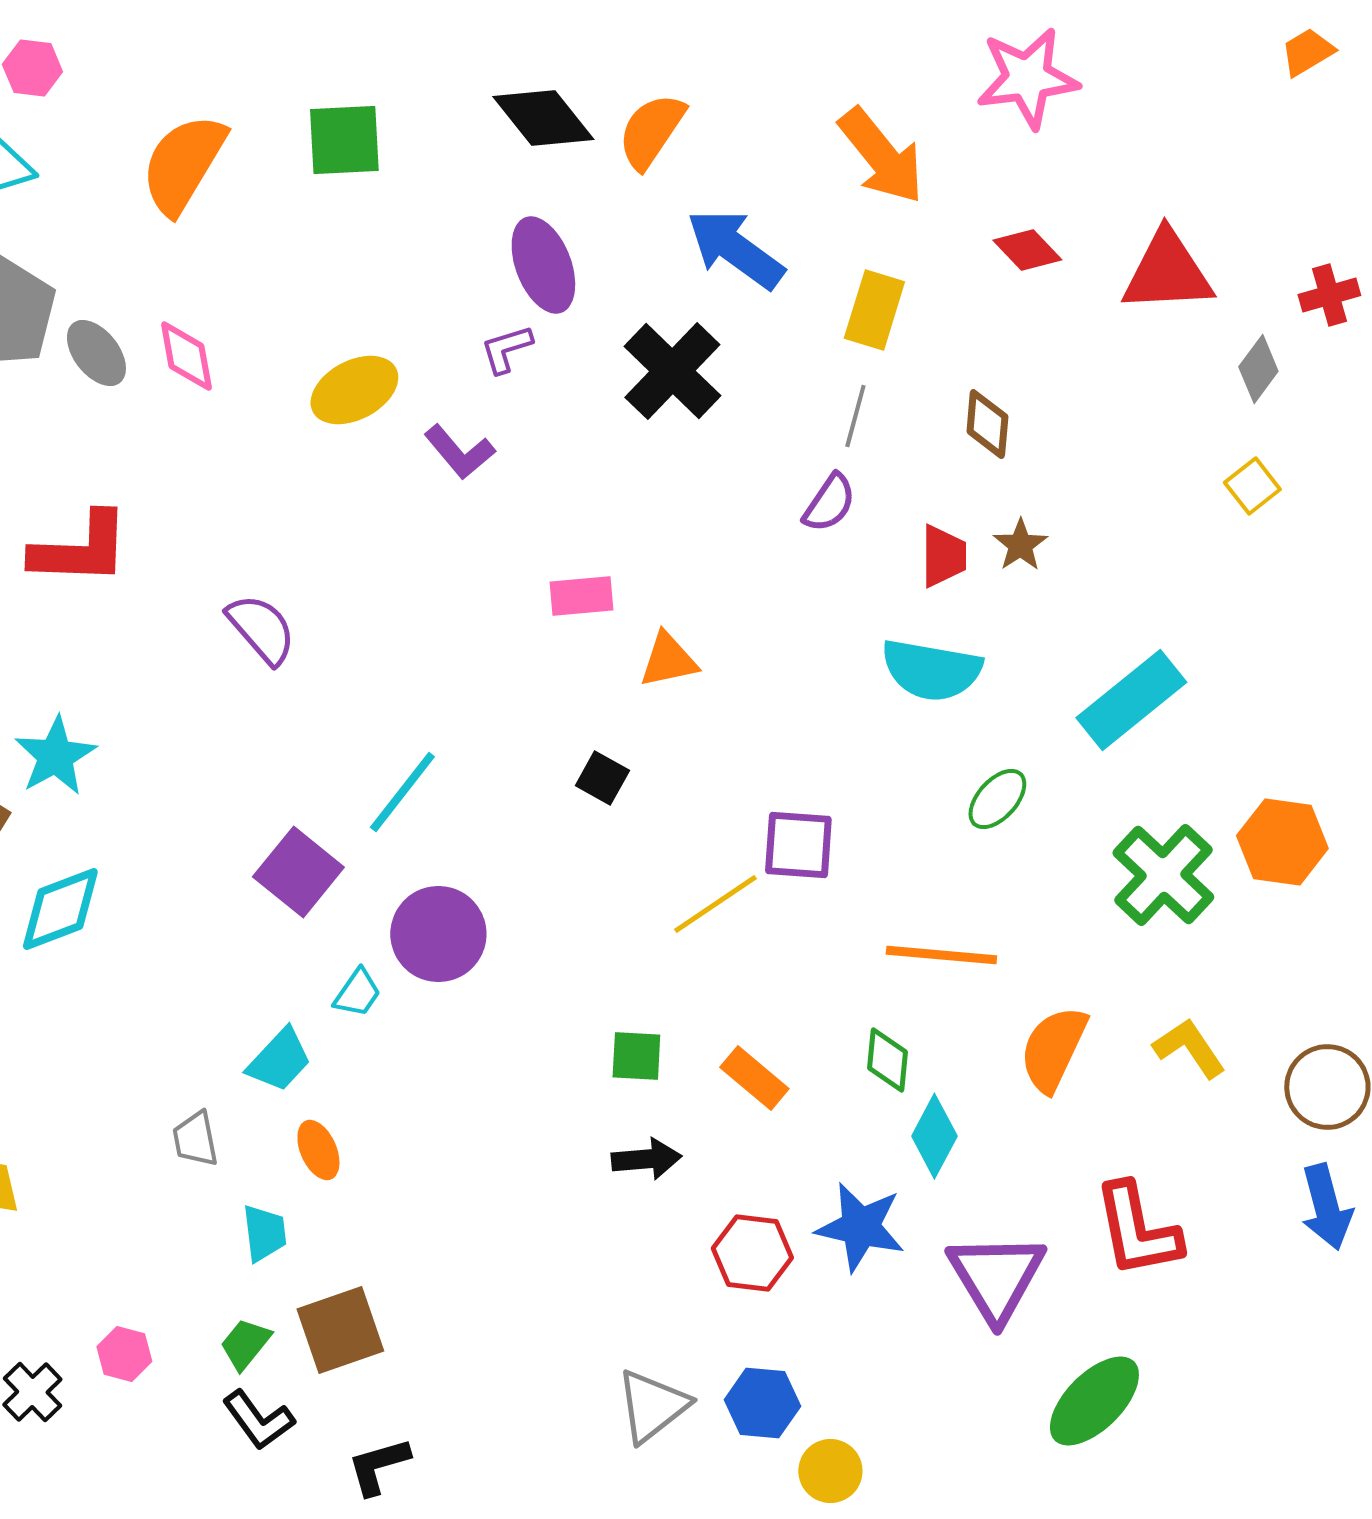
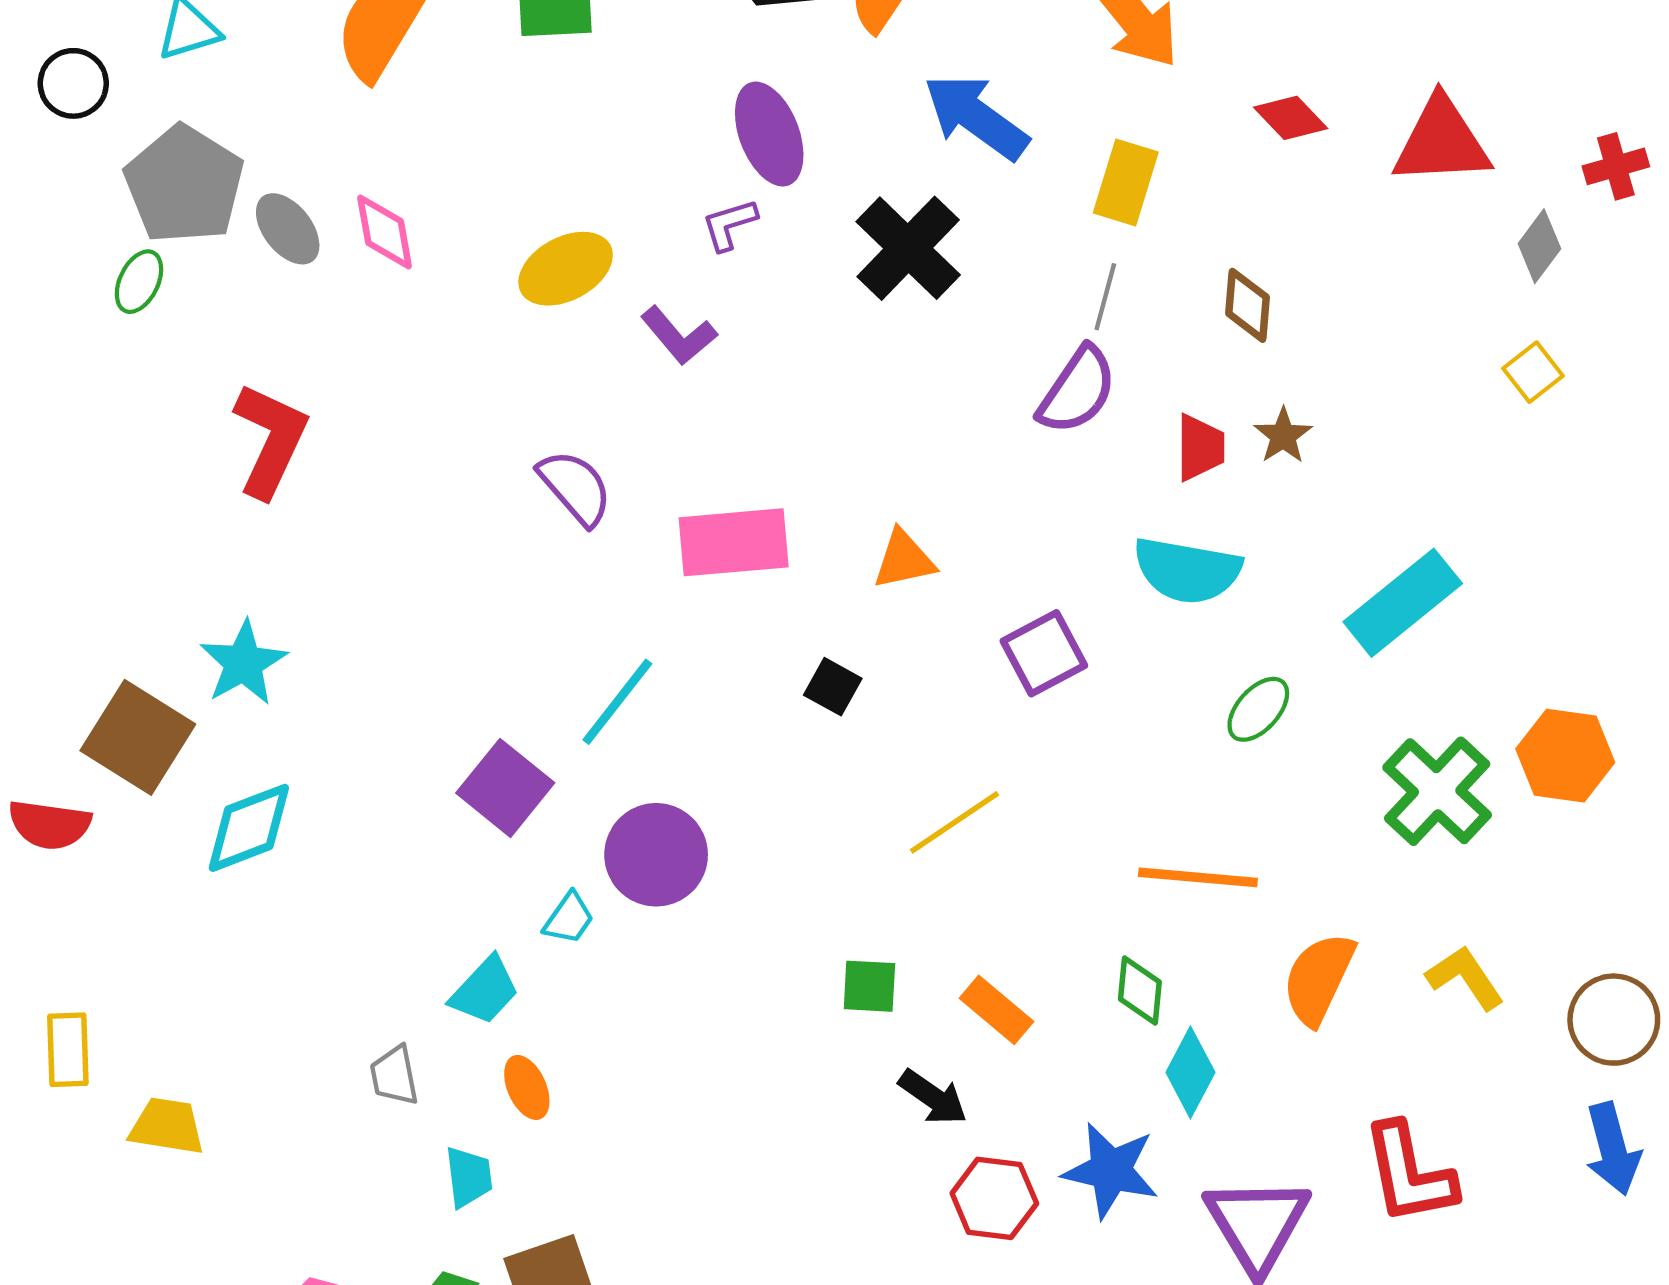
purple semicircle: (829, 503) -> (1077, 390), size x1.4
red L-shape: (80, 549) -> (270, 440), turned -67
pink rectangle: (581, 596) -> (734, 542), moved, size x1.6
purple semicircle: (261, 629) -> (575, 487), moved
purple square: (798, 845) -> (1044, 653), moved, turned -32
black arrow: (646, 1159) -> (933, 1097), moved, turned 40

